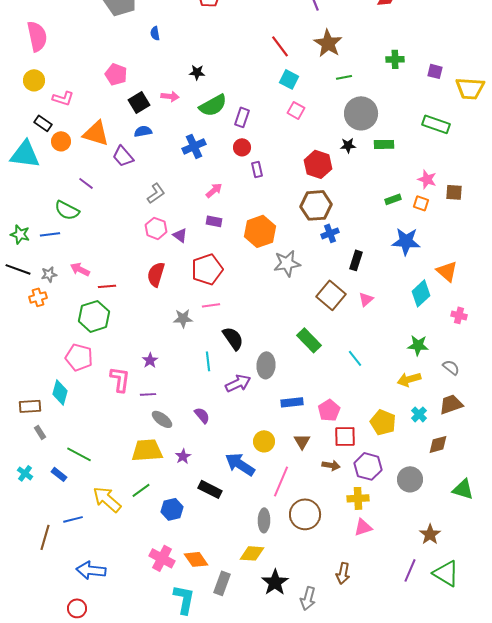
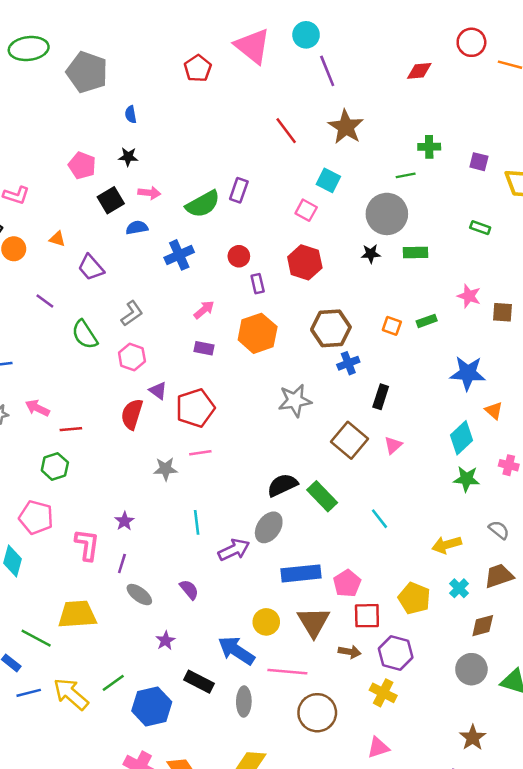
black star: (197, 72) -> (128, 157), moved
green line: (344, 77) -> (406, 175), moved
cyan square: (289, 79) -> (328, 180), moved
purple rectangle: (242, 117) -> (239, 190), moved
green rectangle: (436, 124) -> (480, 228), size x0.6
blue semicircle: (143, 131) -> (137, 228), moved
orange triangle: (96, 133) -> (57, 239), size x0.5
red hexagon: (318, 164) -> (305, 262), moved
orange square: (421, 203) -> (392, 326), moved
green semicircle: (67, 210) -> (85, 335), moved, turned 30
orange hexagon: (260, 231) -> (258, 333), moved
purple triangle: (180, 235) -> (158, 391), moved
blue star: (406, 241) -> (468, 373), moved
orange triangle: (447, 271) -> (494, 410), size x0.7
green hexagon: (94, 316) -> (55, 466), size x0.7
black semicircle: (233, 338) -> (282, 485), moved, turned -80
green star: (418, 345) -> (466, 479), moved
gray ellipse: (266, 365) -> (269, 527), turned 30
purple line: (148, 394) -> (122, 563), turned -70
blue rectangle: (292, 402) -> (301, 573), size x1.4
brown triangle: (302, 441) -> (313, 622), size x1.6
yellow trapezoid: (147, 450) -> (77, 614), moved
gray circle: (410, 479) -> (471, 669), moved
pink line: (281, 481) -> (287, 672), turned 72
yellow cross: (358, 498) -> (383, 693), turned 30
blue hexagon: (172, 509) -> (152, 706), size x1.4
blue line: (73, 519) -> (29, 693), moved
gray ellipse: (264, 520) -> (244, 702), moved
pink triangle: (363, 527) -> (378, 748), moved

